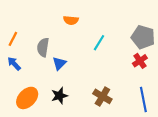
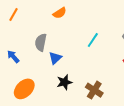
orange semicircle: (71, 20) -> (60, 13), moved, turned -40
orange line: (13, 39) -> (14, 15), moved
black star: (59, 96) -> (64, 82), moved

